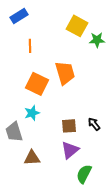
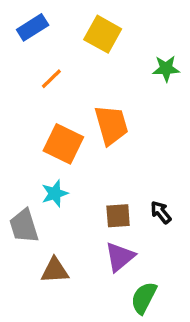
yellow square: (77, 26) -> (103, 34), moved
orange line: (30, 46) -> (51, 79), turned 48

